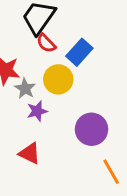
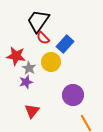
purple star: (37, 111) -> (26, 82), moved
red triangle: (30, 153) -> (32, 111), turned 42

